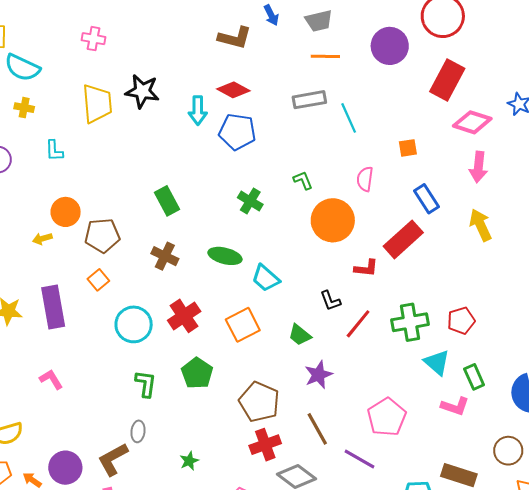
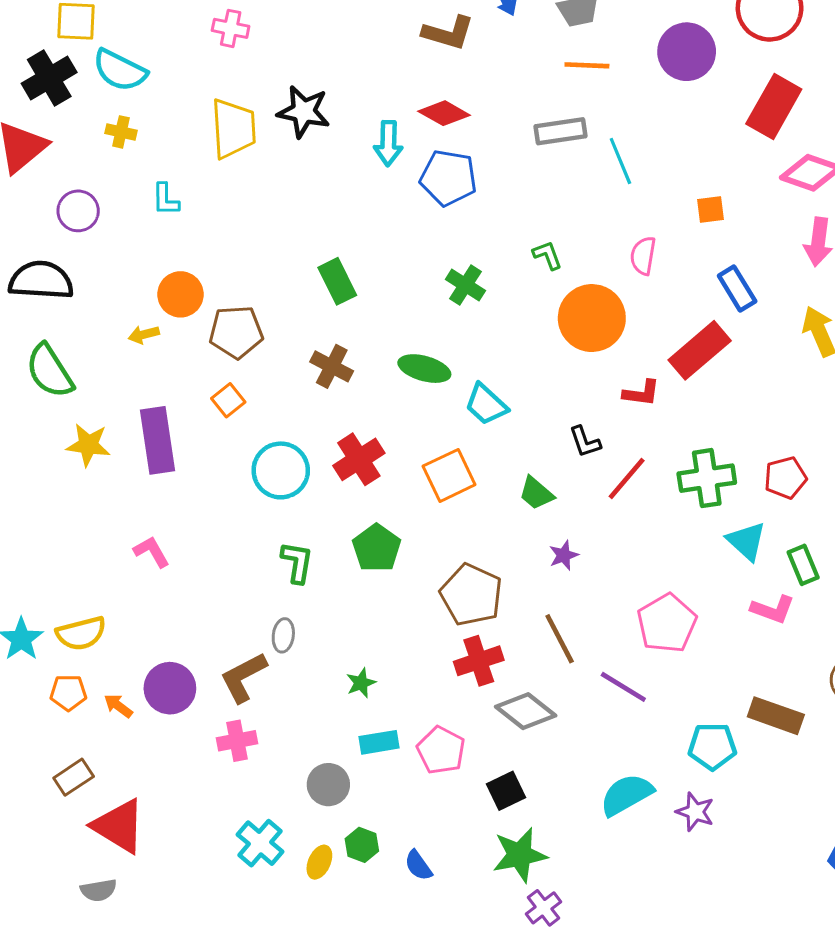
purple star: (318, 375) -> (564, 555), size x0.7

